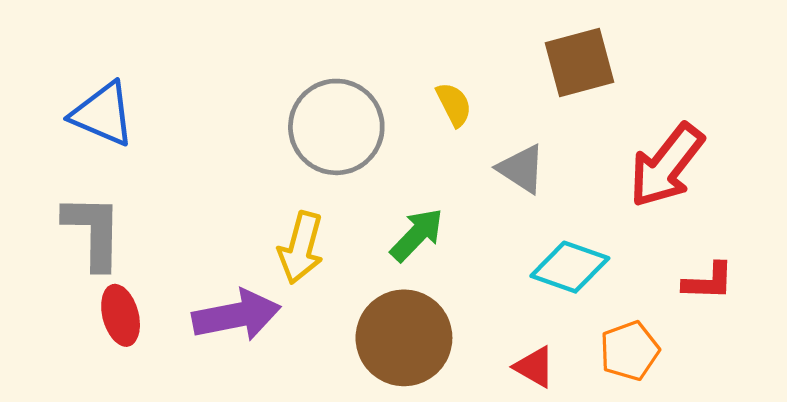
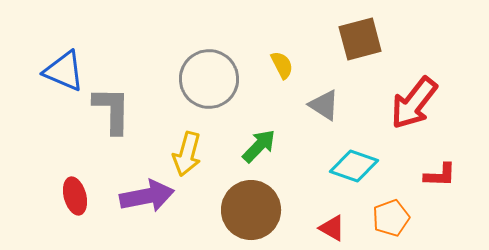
gray L-shape: (93, 232) -> (112, 110), moved

